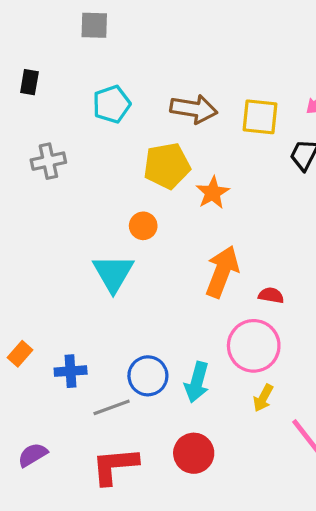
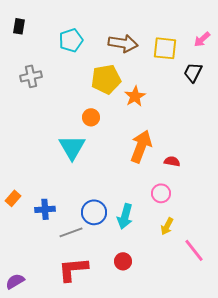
pink circle: (254, 346) -> (161, 193), size x0.6
red circle: (194, 453) -> (123, 261), size x0.7
purple semicircle: (33, 455) -> (15, 281), moved

